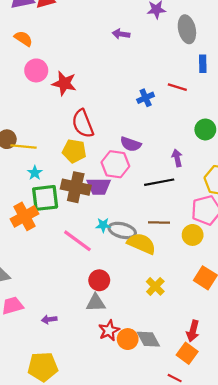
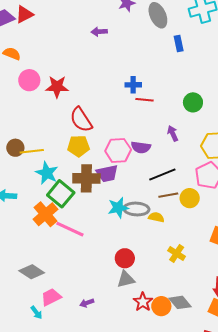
red line: (177, 87) -> (145, 100), moved
blue cross: (146, 98) -> (133, 85), turned 35
purple semicircle: (131, 144) -> (141, 147), moved
cyan star: (35, 173) -> (47, 173), size x1.6
black line: (159, 182) -> (162, 175), moved
green square: (45, 198) -> (61, 194), turned -32
cyan star: (103, 225) -> (118, 208), size x1.5
yellow circle: (193, 235) -> (190, 198), moved
pink line: (77, 241) -> (70, 229), moved
yellow semicircle: (141, 243) -> (156, 217), size x0.6

